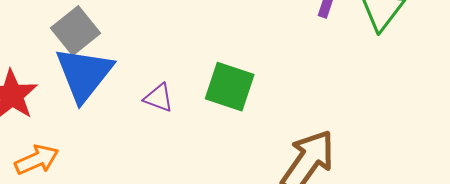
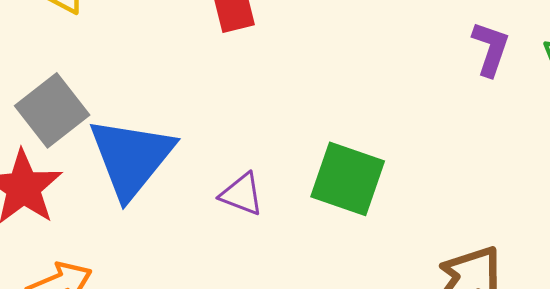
gray square: (75, 31) -> (52, 110), moved

